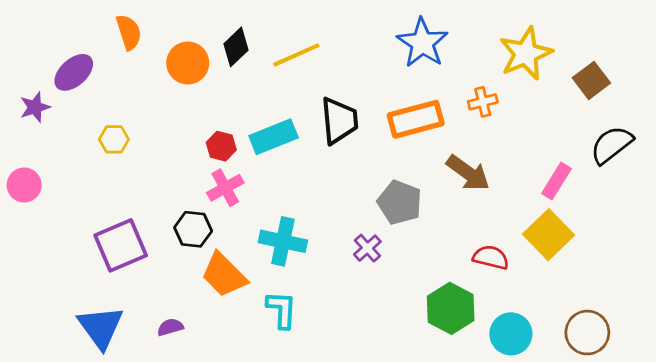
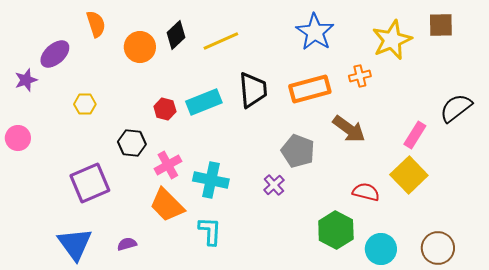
brown square: (591, 80) -> (441, 25), moved, turned 36
pink cross: (225, 188) -> (168, 165), moved
black hexagon: (193, 229) -> (132, 143), moved

